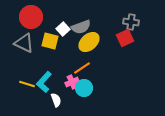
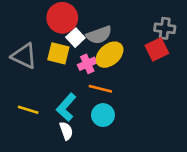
red circle: (31, 17) -> (62, 18), moved
orange line: (82, 68) -> (100, 89), turned 48
cyan L-shape: (44, 82) -> (66, 107), moved
pink cross: (72, 82) -> (87, 64), moved

